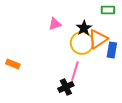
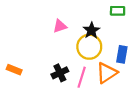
orange triangle: (98, 39) -> (107, 73), moved
black cross: (66, 87) -> (60, 73), moved

